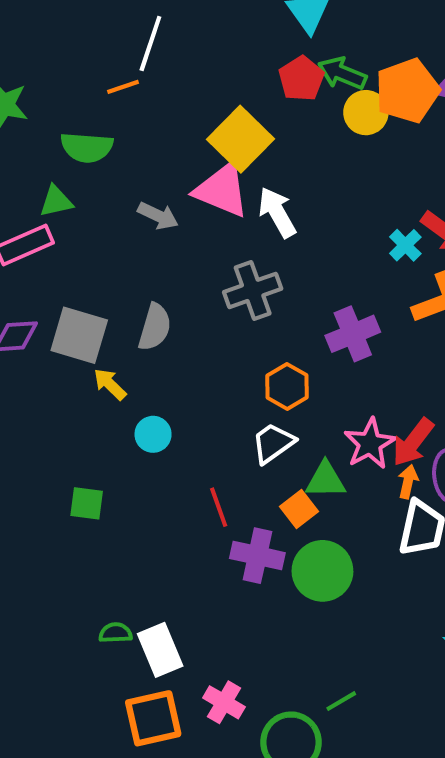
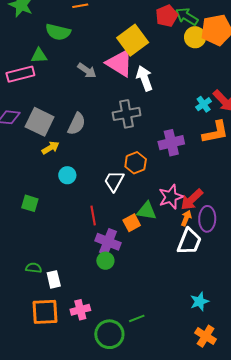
yellow arrow: (110, 384) -> (51, 148), turned 96
white trapezoid: (273, 443) -> (114, 181), moved, turned -35
green circle: (322, 571) -> (105, 261), moved, size x0.6
white rectangle: (160, 650) -> (54, 279), size x0.7
pink cross: (224, 702) -> (80, 310), turned 36

